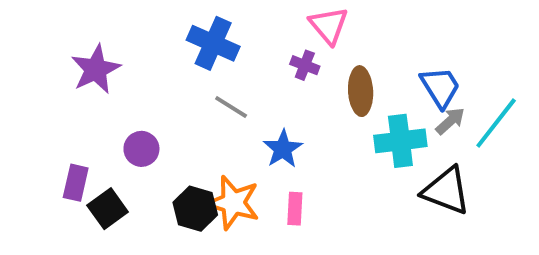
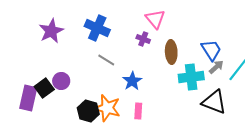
purple star: (96, 69) -> (51, 31), moved
purple rectangle: (76, 183) -> (28, 98), size x1.4
black square: (108, 209) -> (44, 88), moved

